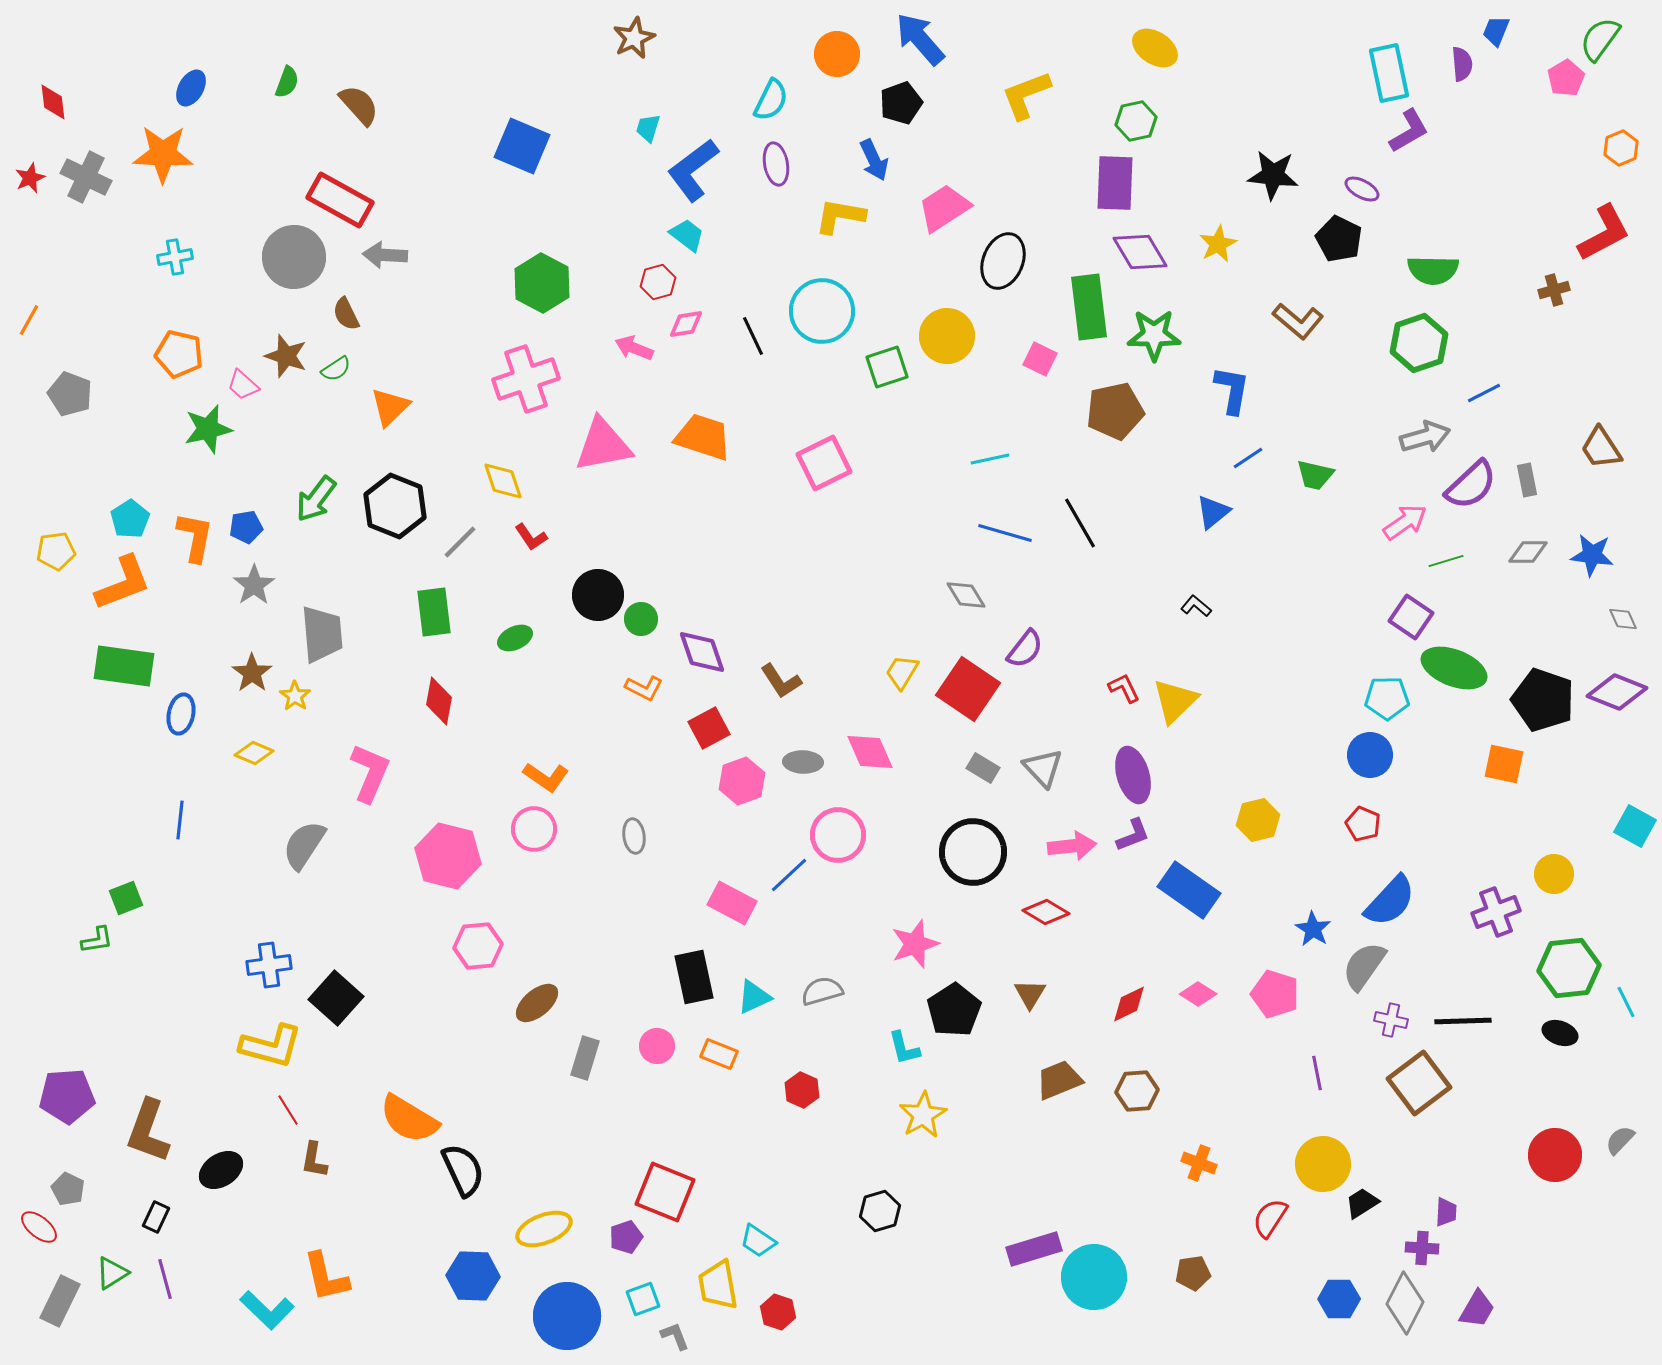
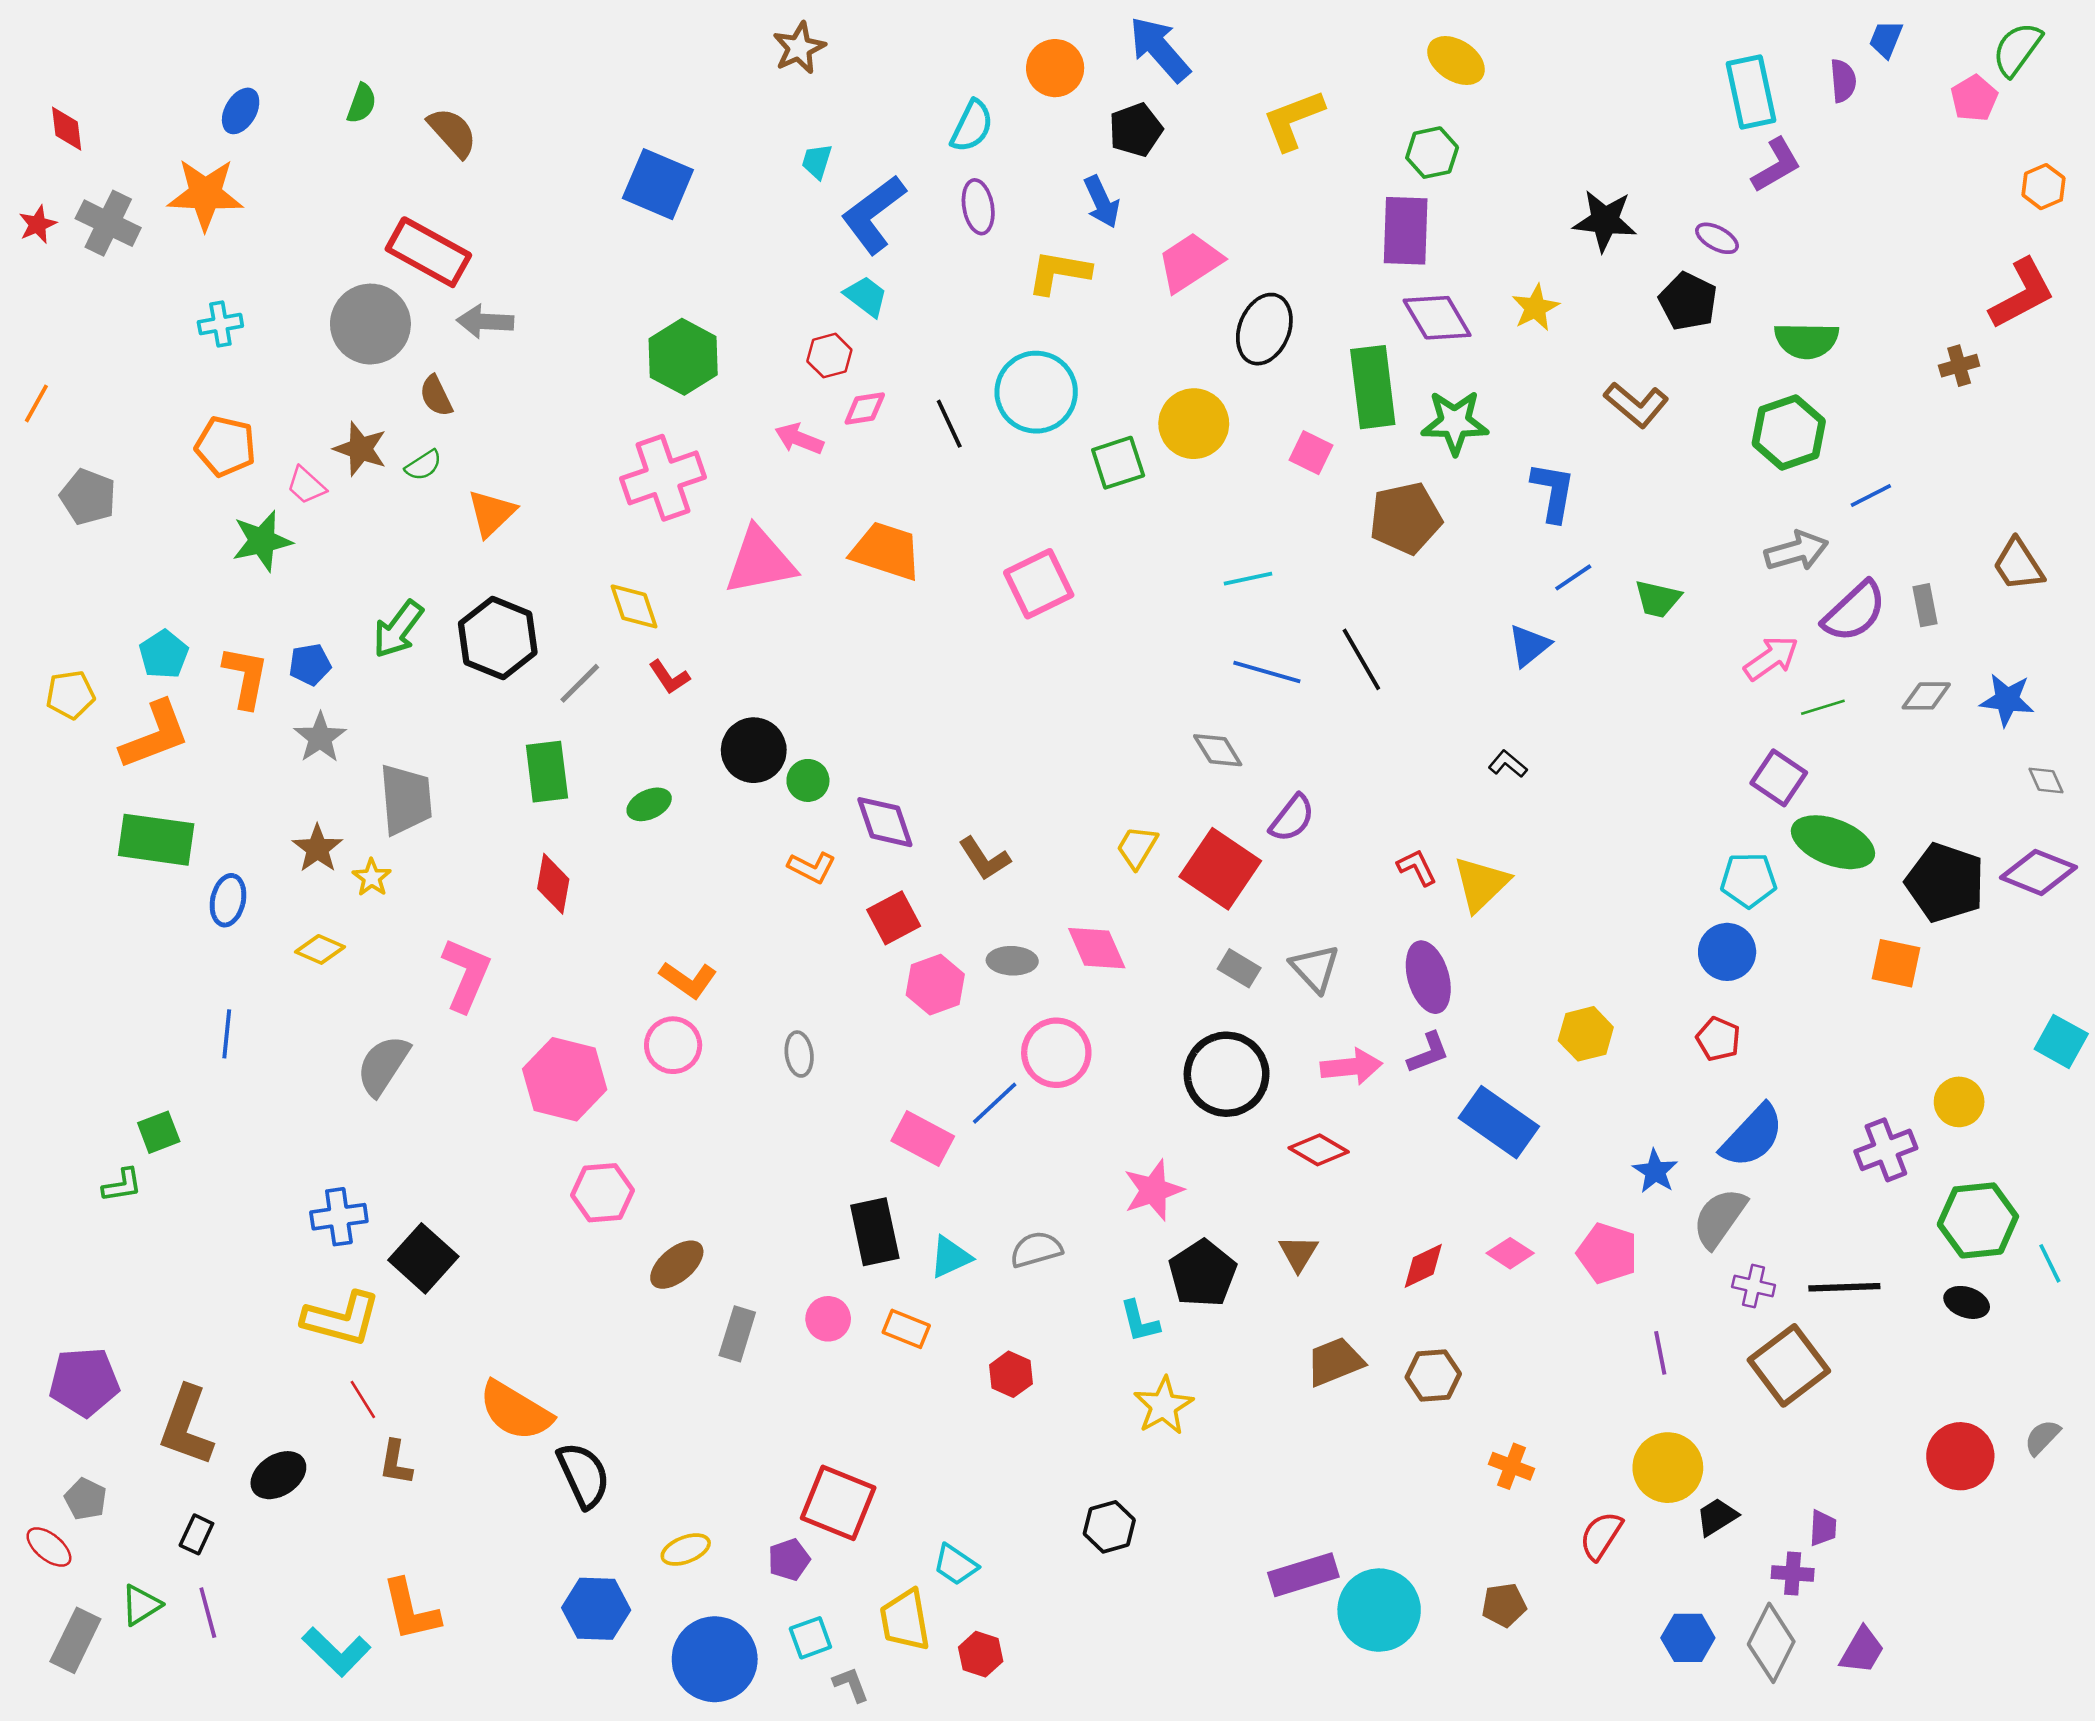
yellow ellipse: (544, 1229) -> (686, 1550), size x0.7

